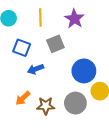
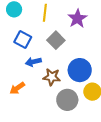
gray square: (55, 44) -> (56, 40), turned -30
brown star: (46, 106) -> (52, 77), moved

